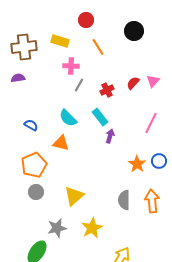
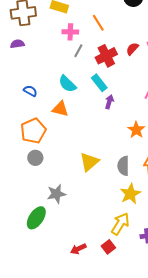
orange line: (98, 47) -> (98, 23), moved
red cross: (107, 90) -> (106, 56), size x1.5
yellow triangle: (74, 196) -> (89, 162), moved
yellow star: (92, 228) -> (130, 194), moved

